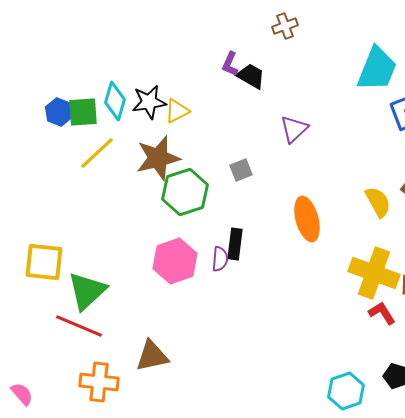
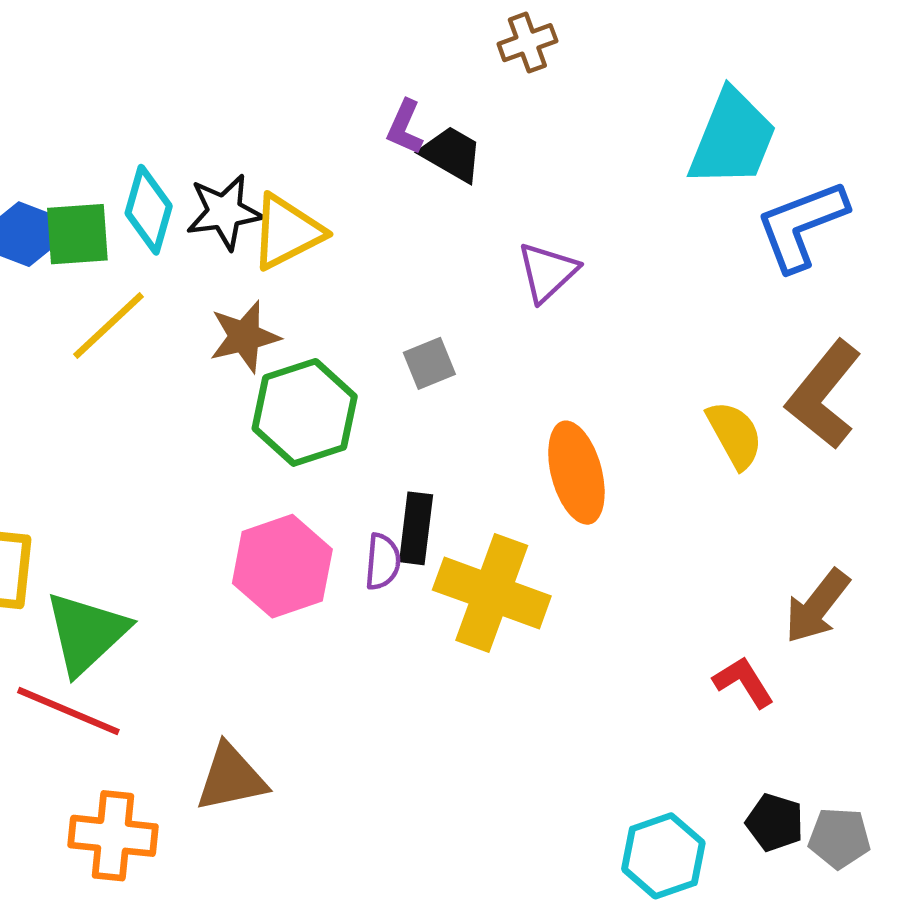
yellow triangle: (177, 111) -> (287, 232), size x1.4
brown star: (158, 158) -> (244, 337), size x0.7
yellow cross: (374, 273) -> (492, 593), moved

